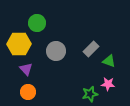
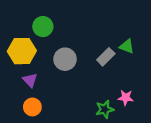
green triangle: (109, 61) -> (127, 46), moved

